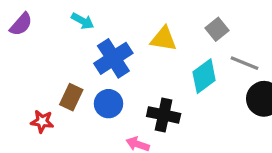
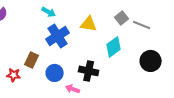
cyan arrow: (83, 21) -> (49, 12), moved
gray line: (245, 63) -> (142, 25), moved
blue circle: (109, 104) -> (55, 73), moved

